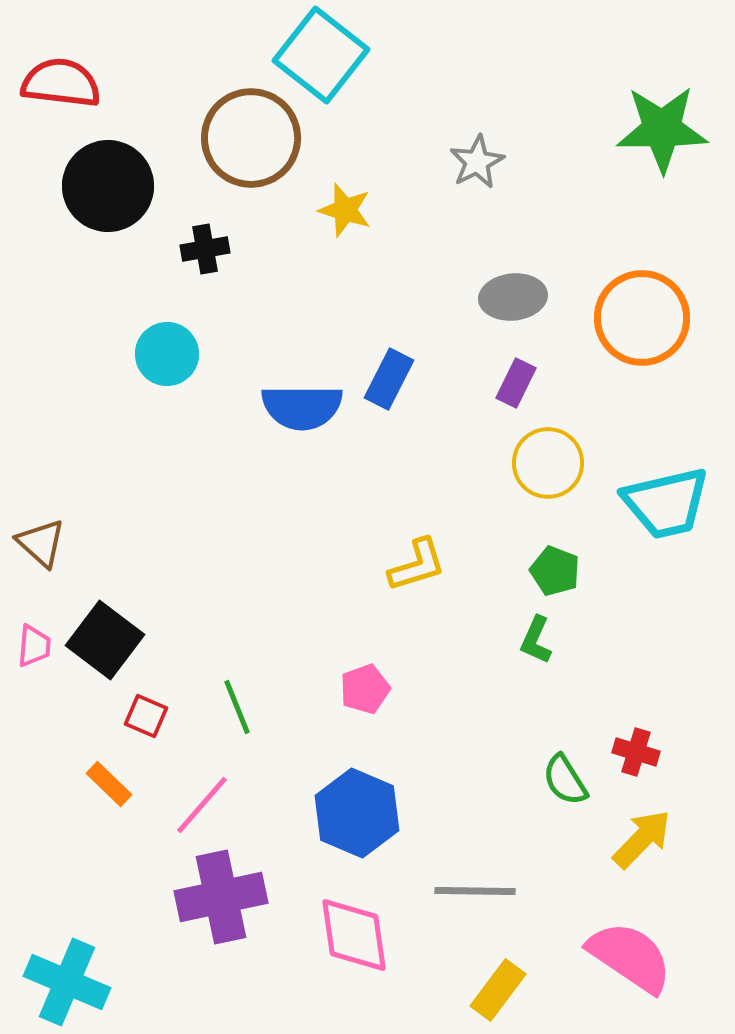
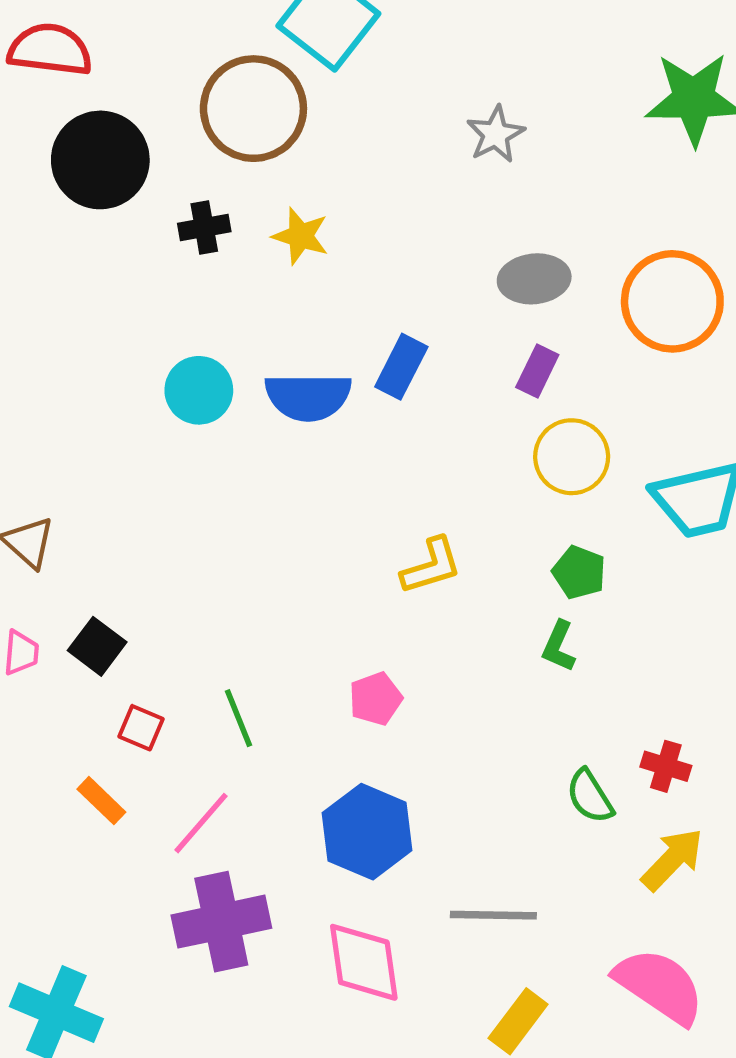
yellow star: (345, 210) -> (301, 236), moved
cyan circle: (167, 354) -> (199, 390), moved
black square: (105, 640) -> (97, 646), size x0.7

